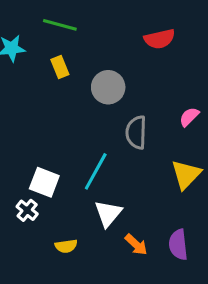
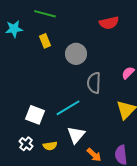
cyan line: (96, 171) -> (68, 108), turned 30
white cross: (27, 210) -> (26, 144), moved
yellow semicircle: (66, 246) -> (50, 146), moved

